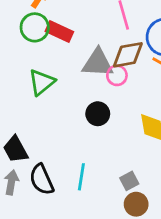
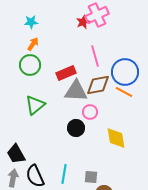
red rectangle: (59, 32) -> (66, 73), moved, turned -48
pink circle: (117, 75) -> (90, 112), moved
gray square: (129, 181) -> (91, 177), moved, turned 32

